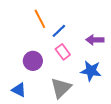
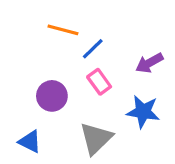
orange line: (40, 19) -> (63, 30), turned -48
purple arrow: (95, 40) -> (149, 63), turned -30

